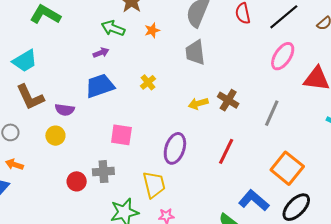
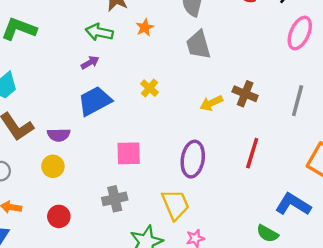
red circle: (77, 181) -> (59, 216), moved

